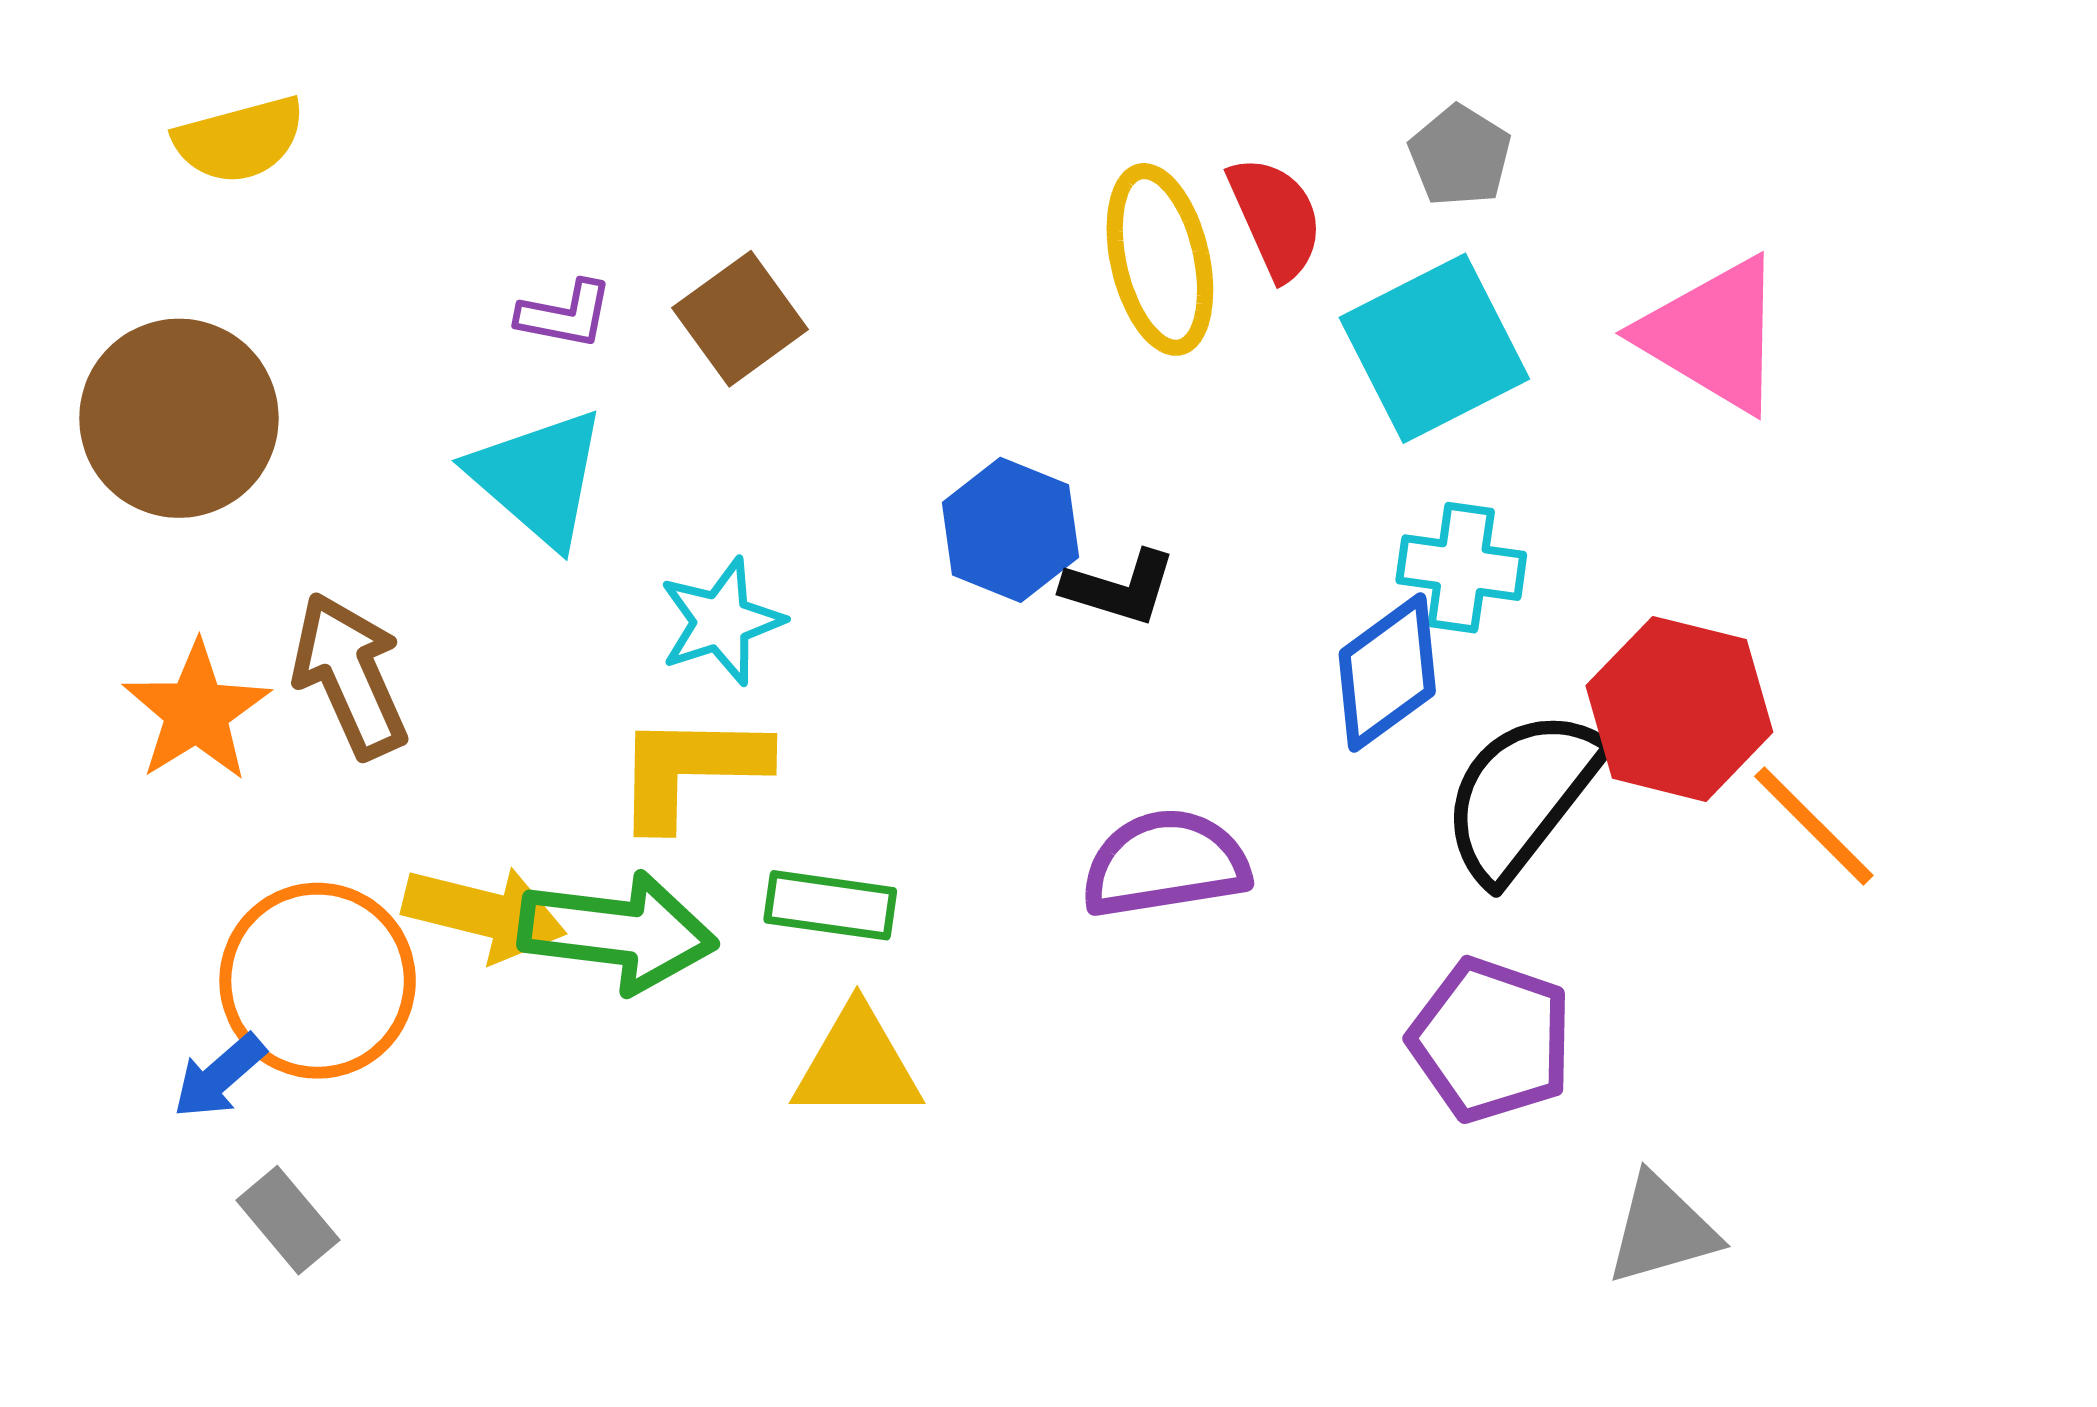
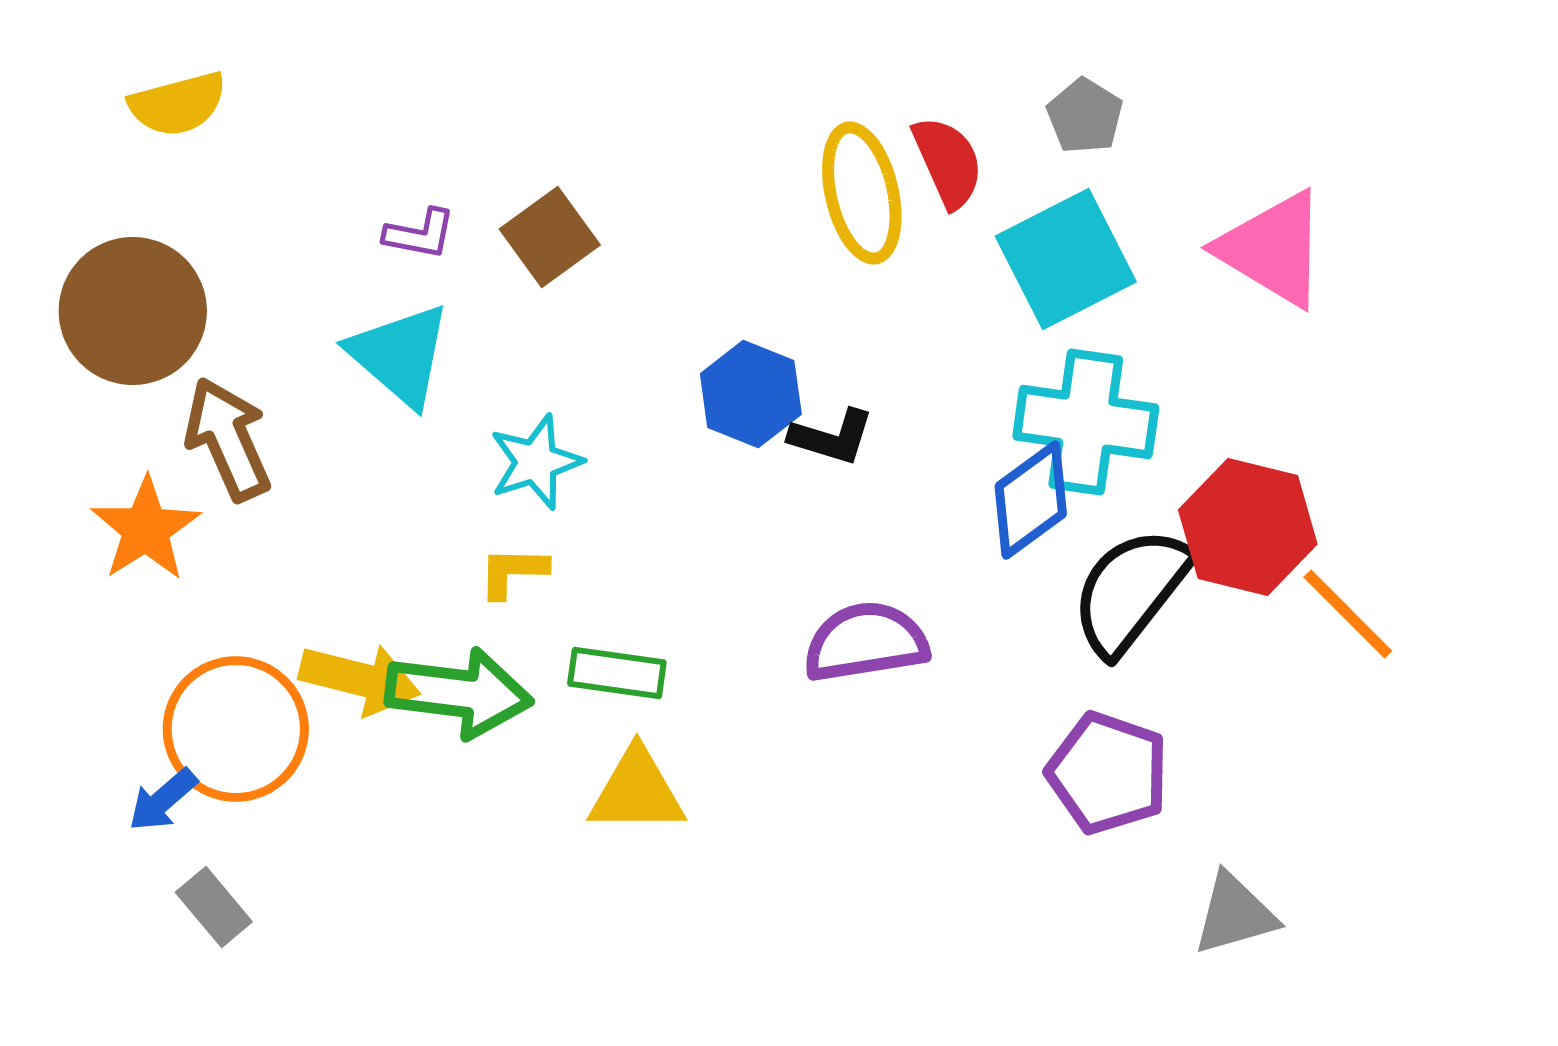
cyan cross: (1461, 568) -> (1086, 422), size x1.5
brown arrow: (350, 675) -> (228, 439), moved
yellow L-shape: (690, 769) -> (513, 572), size x0.6

